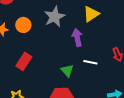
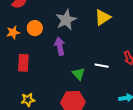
purple arrow: (77, 38) -> (60, 46), moved
red rectangle: (24, 61) -> (23, 63), moved, turned -30

